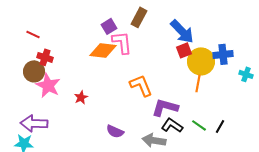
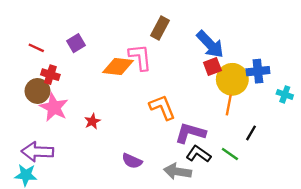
purple square: (109, 26) -> (76, 43), moved
black line: (220, 126) -> (251, 133), moved

